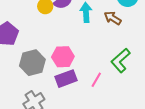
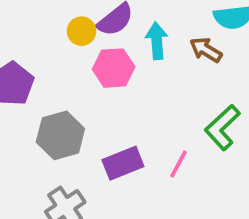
pink hexagon: (63, 57) -> (114, 68), moved

